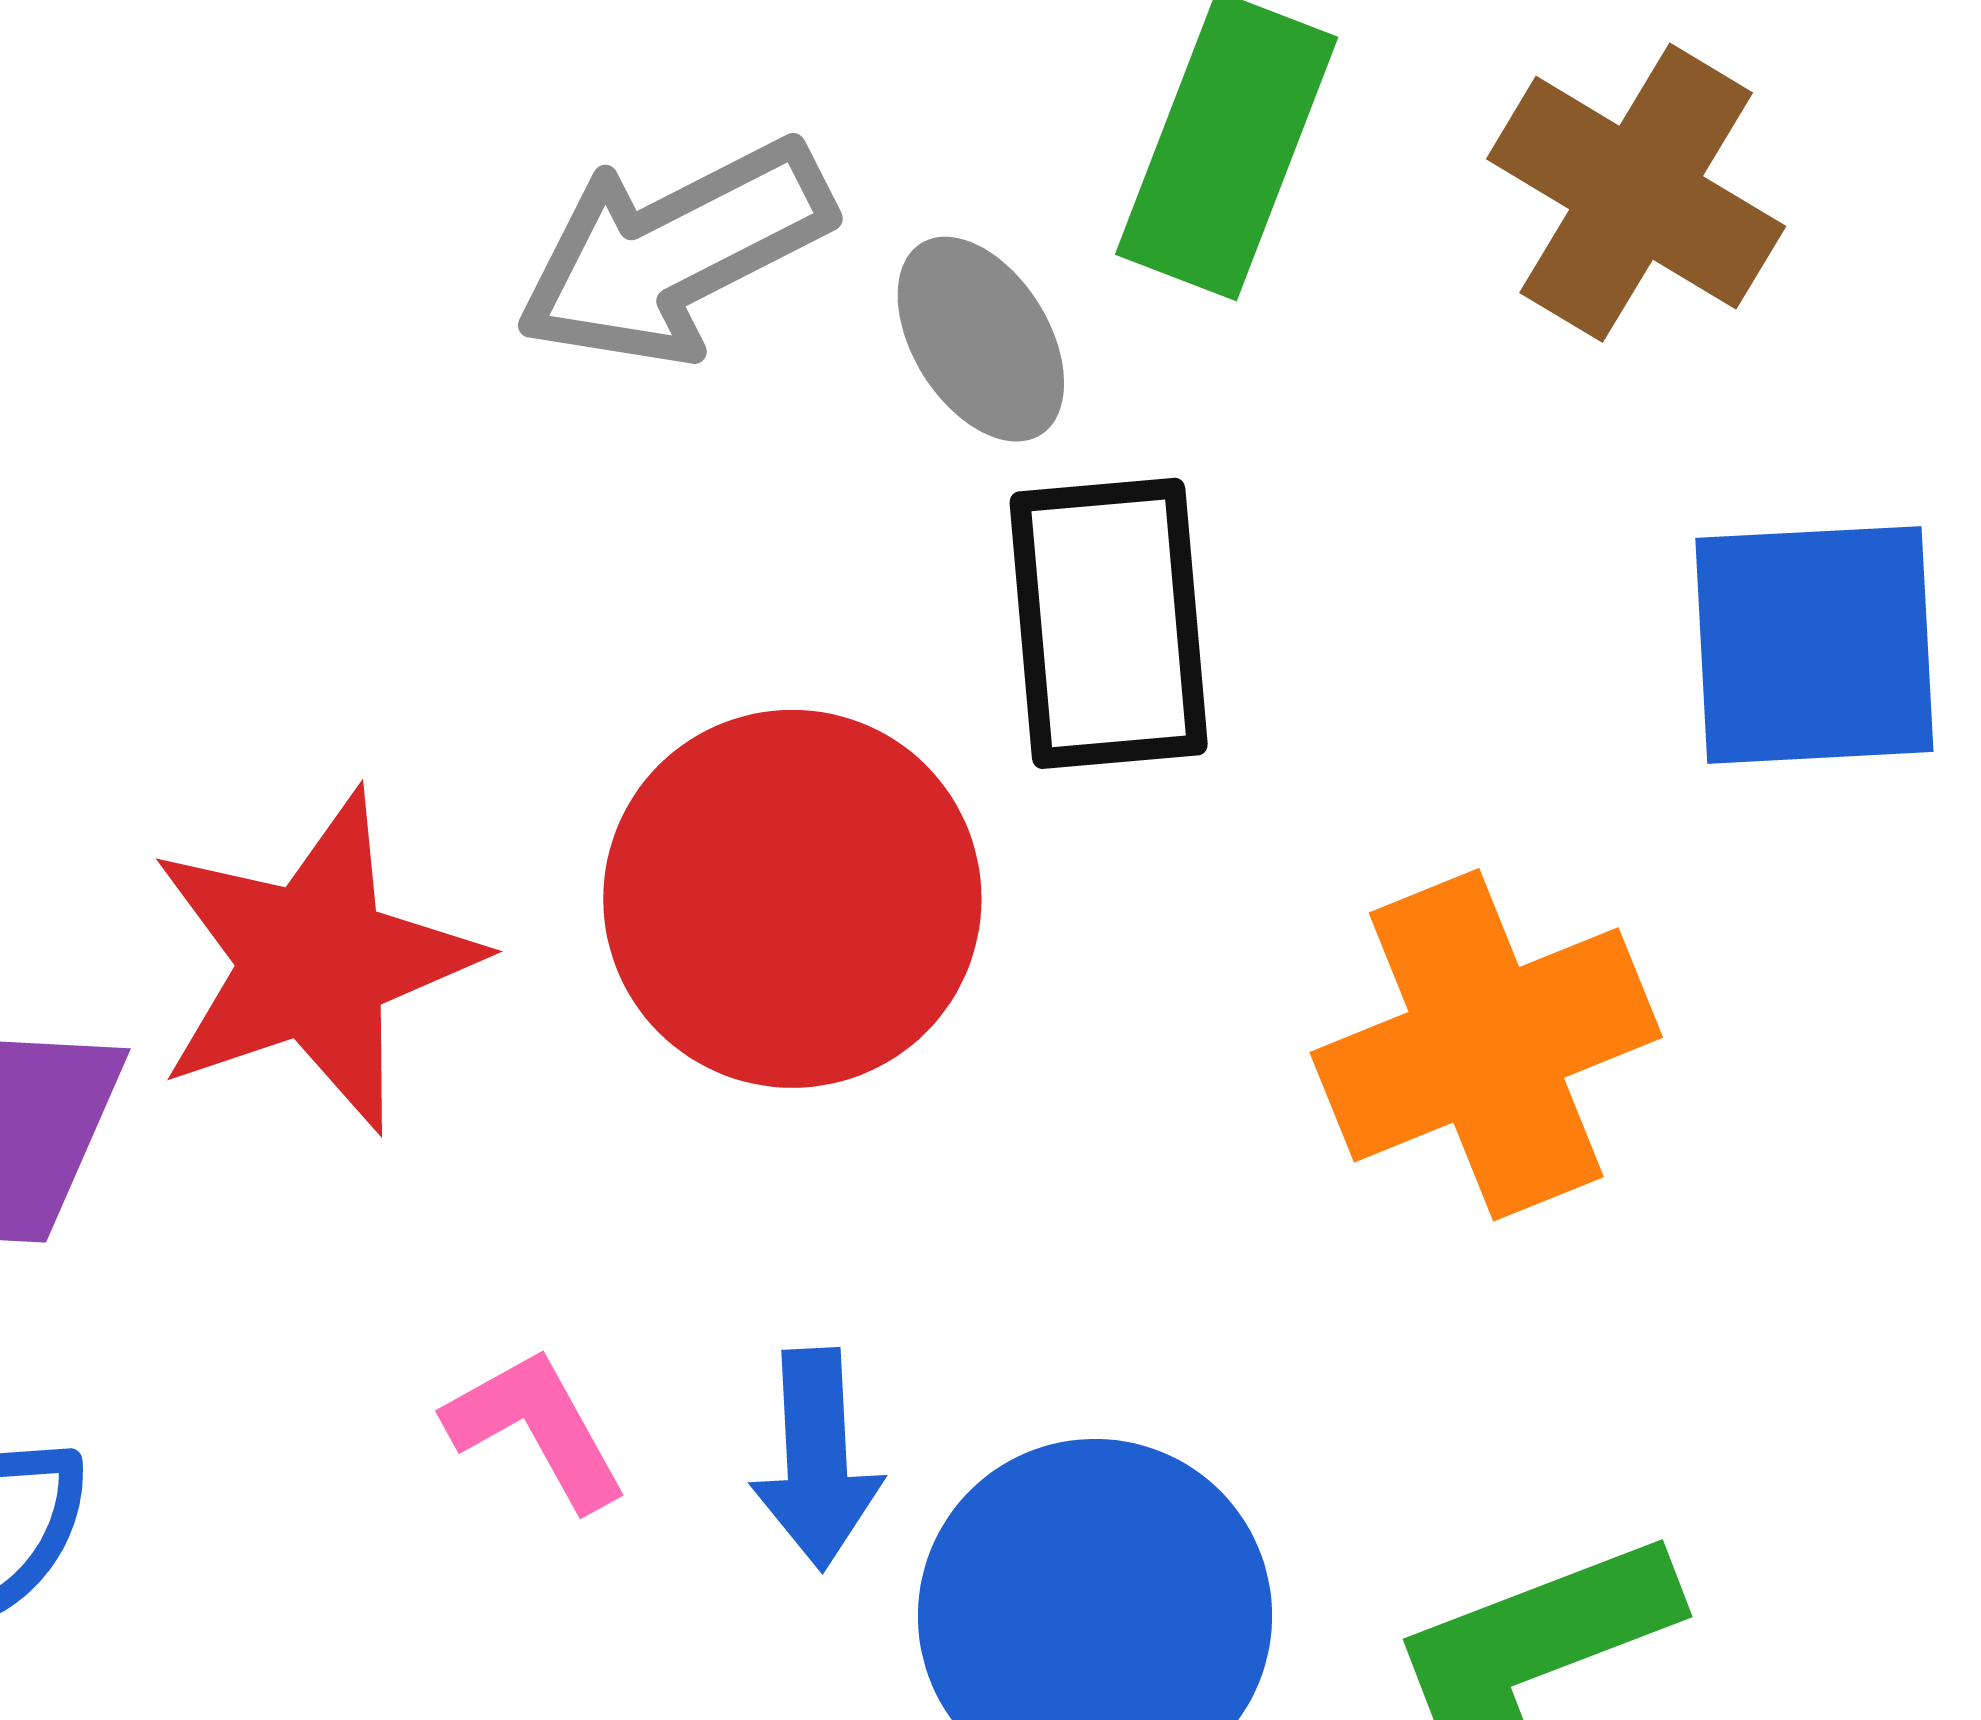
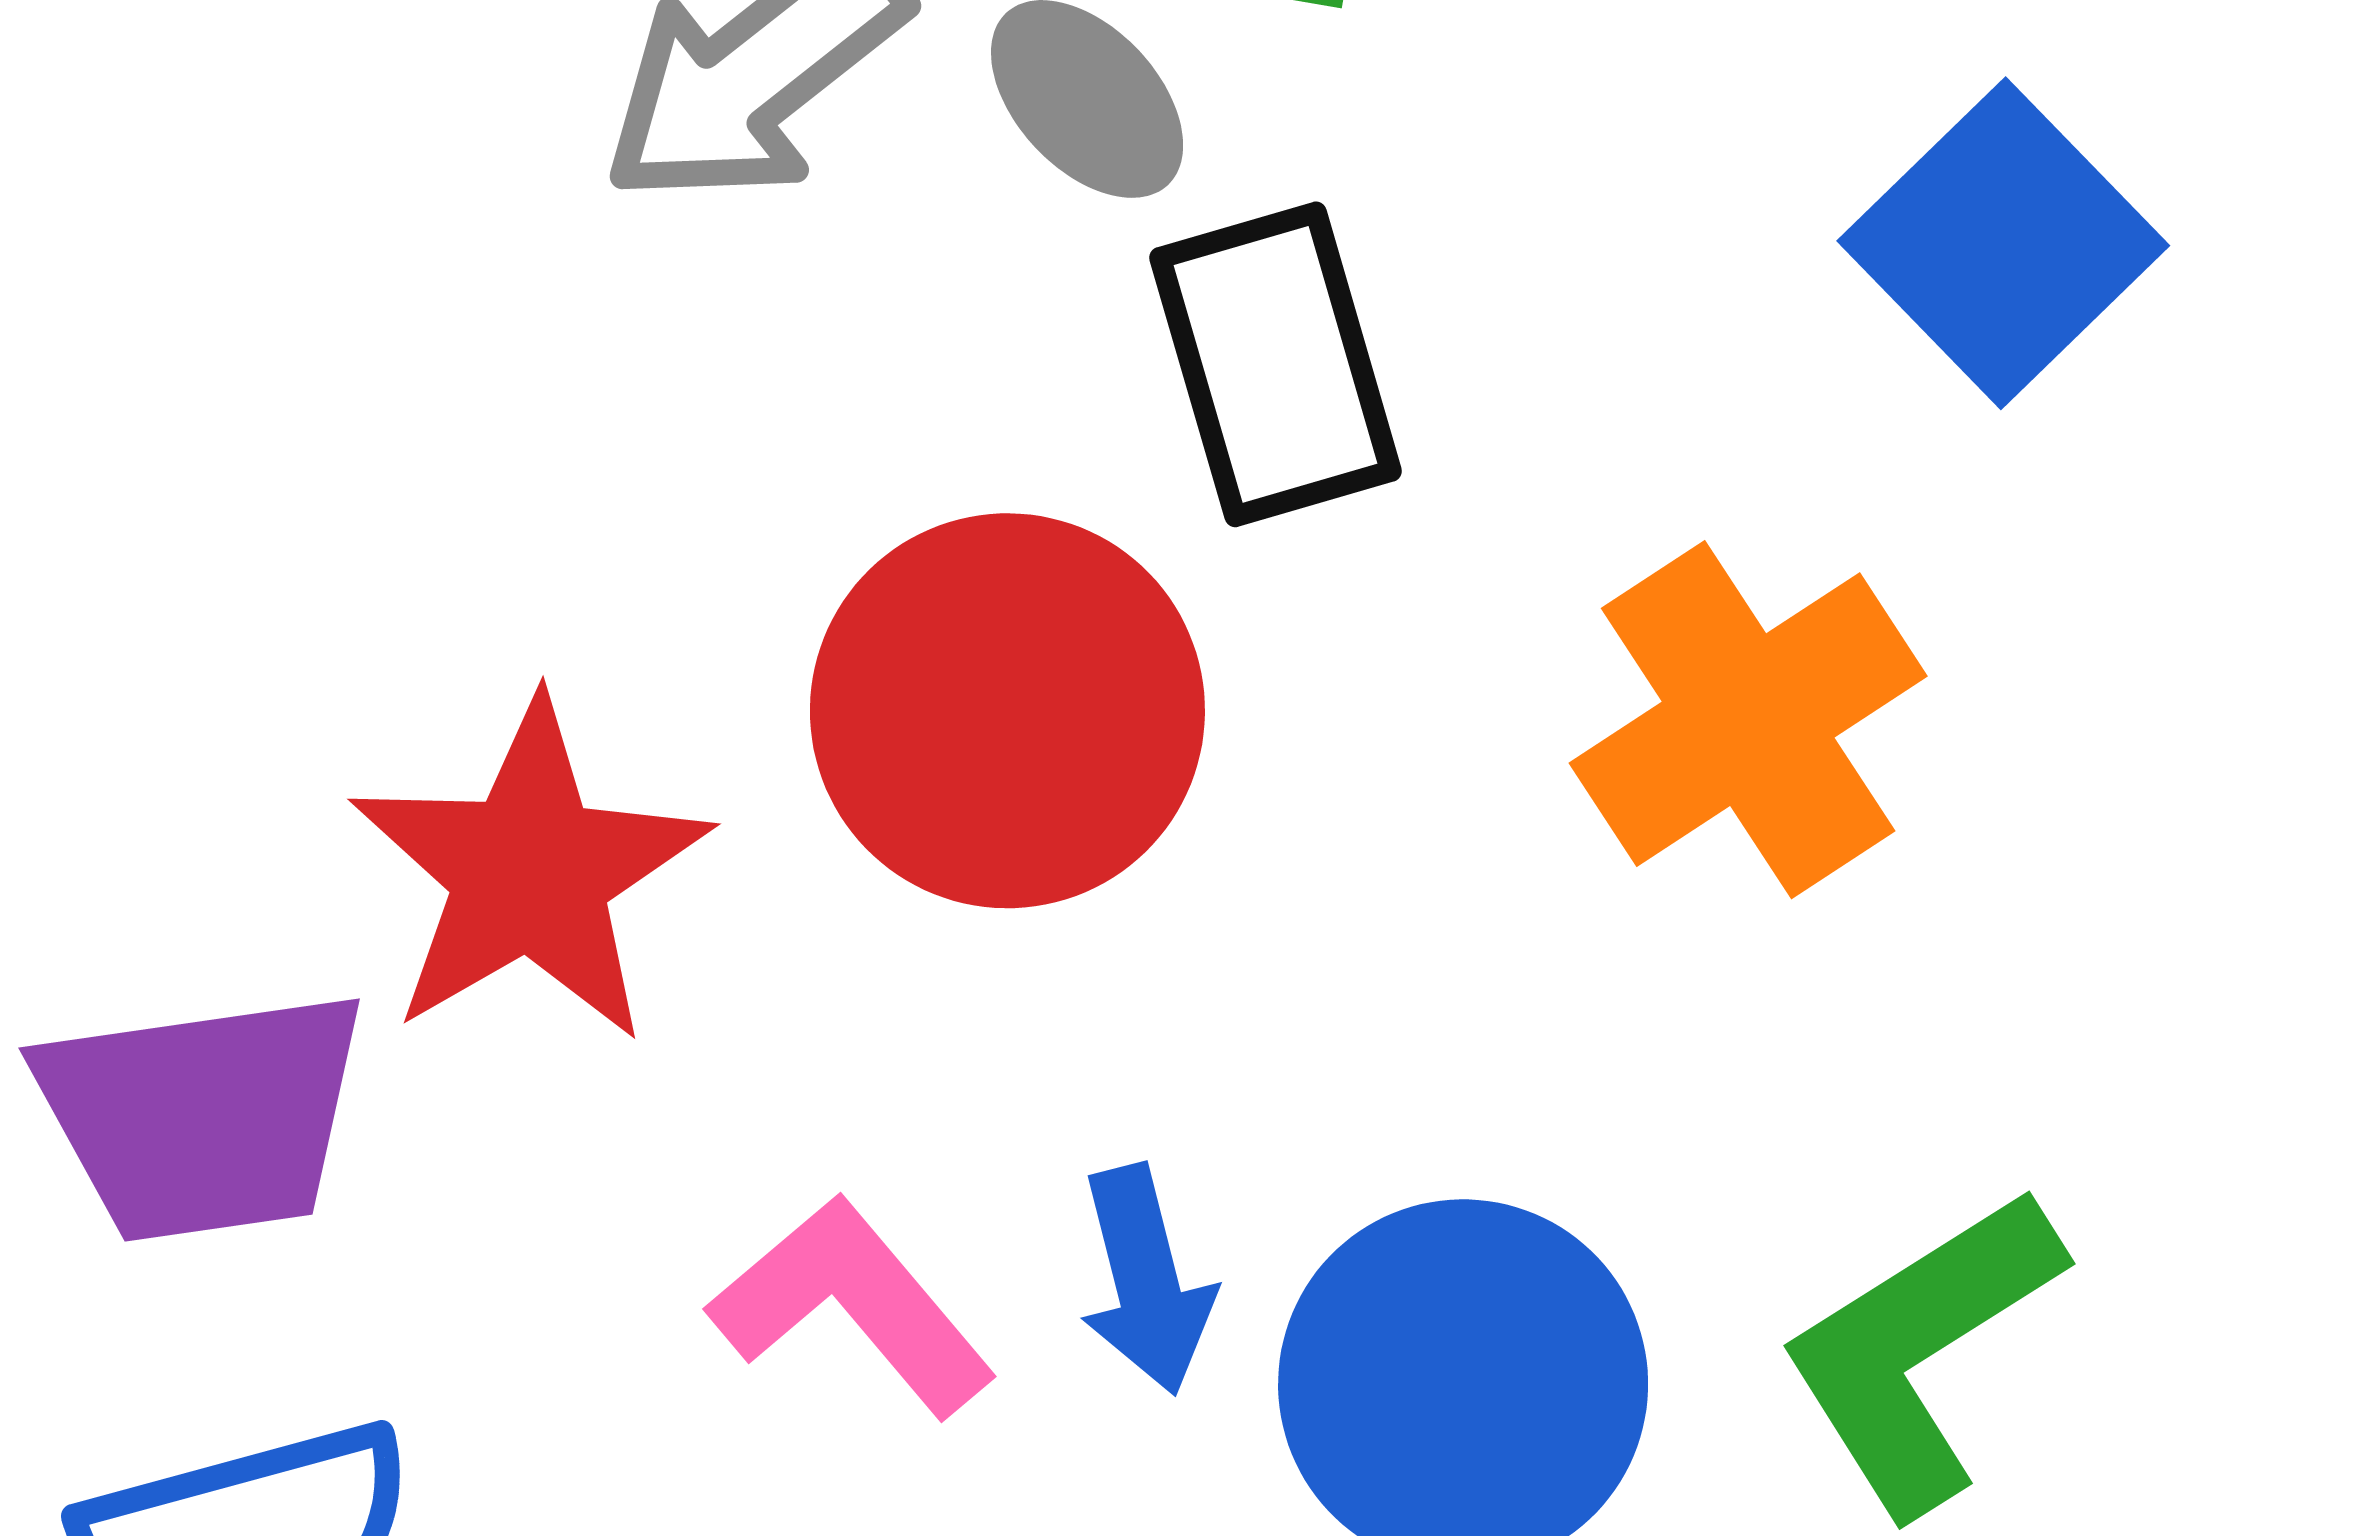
blue square: (1814, 645) -> (2003, 243), turned -30
pink L-shape: (536, 1429) -> (852, 1306), size x1.4

